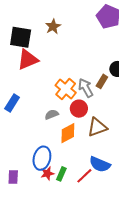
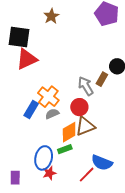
brown star: (53, 26) -> (51, 16), moved
orange cross: (66, 89) -> (48, 97), moved
blue rectangle: (12, 103) -> (31, 109), moved
brown triangle: (97, 127) -> (85, 126), moved
green rectangle: (61, 174) -> (65, 149), moved, turned 48

